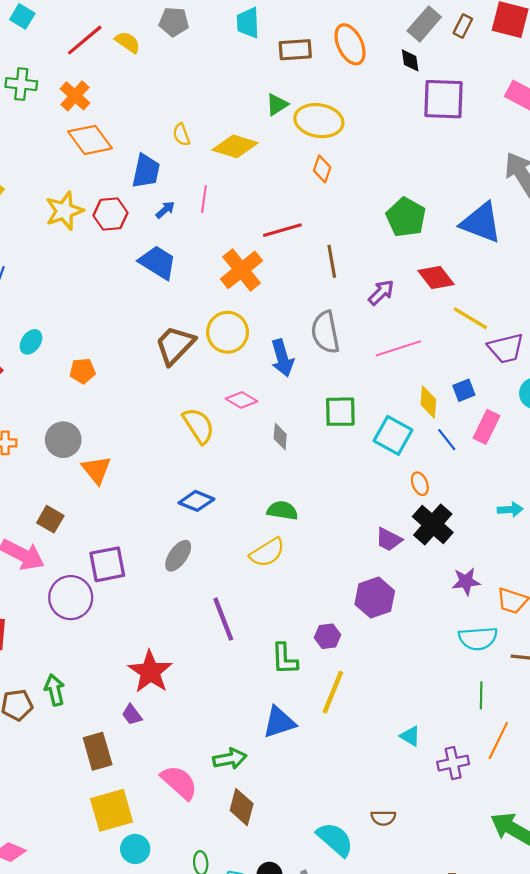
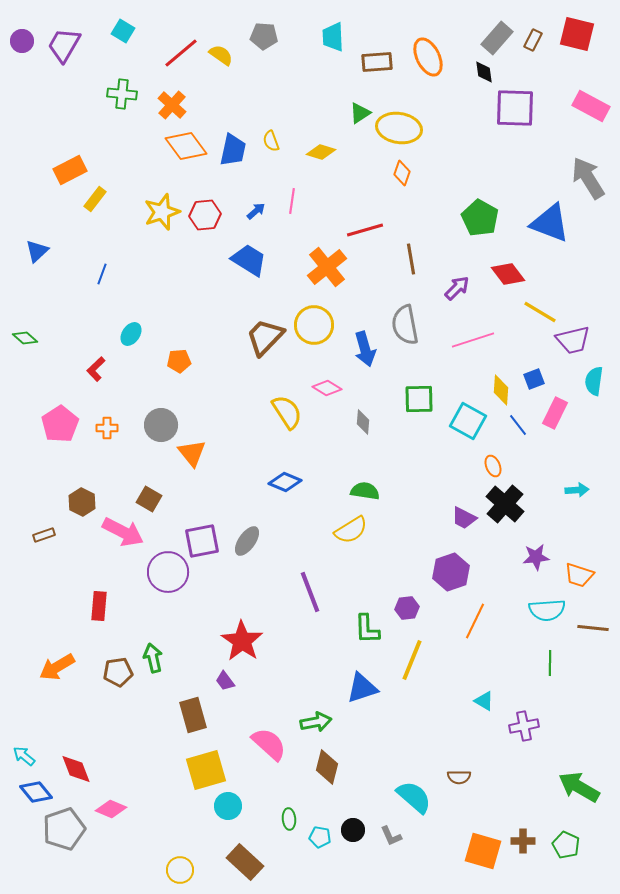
yellow diamond: (235, 146) -> (321, 152), size x0.7
blue trapezoid: (146, 171) -> (233, 150), moved
gray ellipse: (178, 556) -> (247, 541), moved
orange line: (498, 740) -> (475, 621), moved

